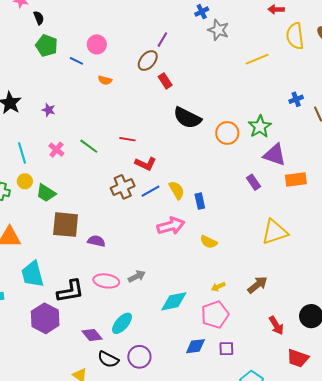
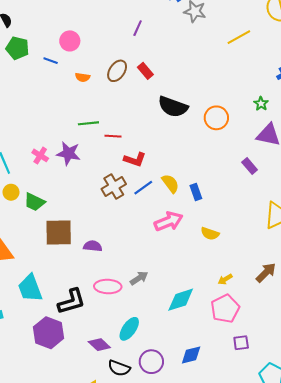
brown ellipse: (148, 61) -> (117, 71), moved
purple star: (49, 110) -> (68, 153), moved, size x1.6
green star: (260, 127) -> (261, 104), moved, size x0.6
green line: (89, 146) -> (88, 123), moved, turned -36
blue diamond: (195, 346) -> (191, 355), moved

